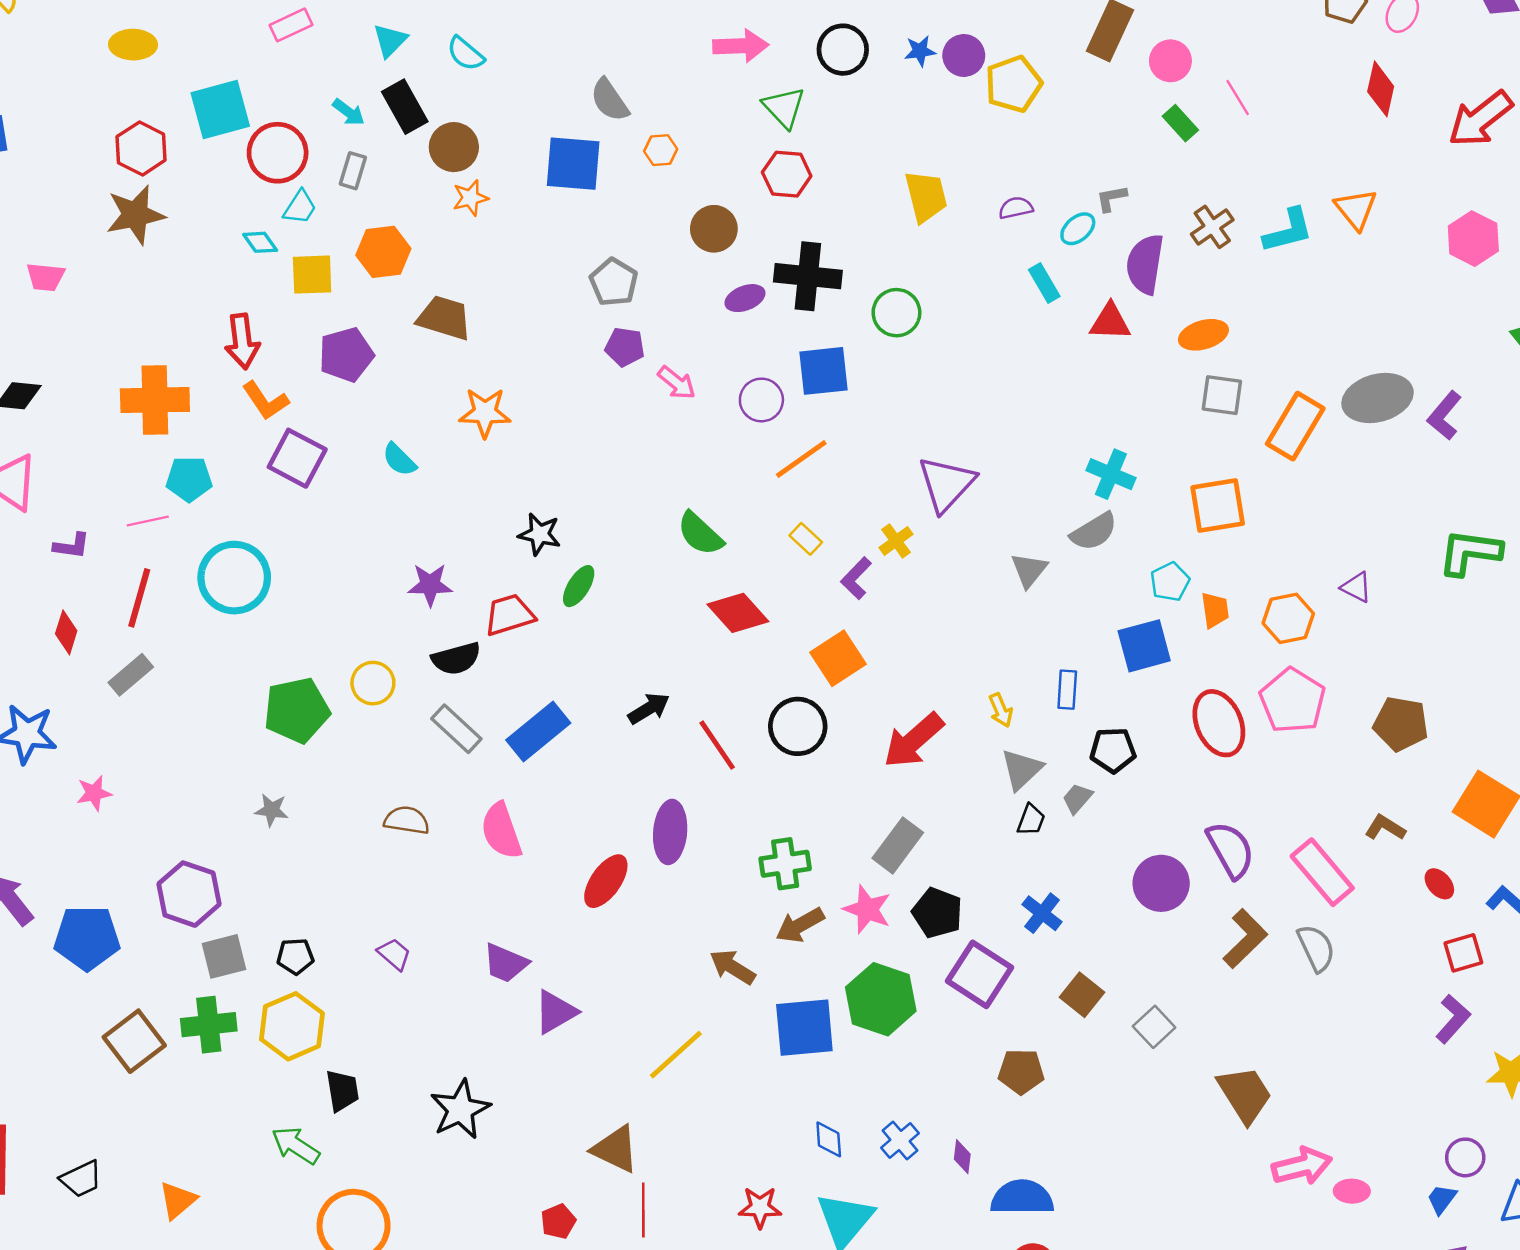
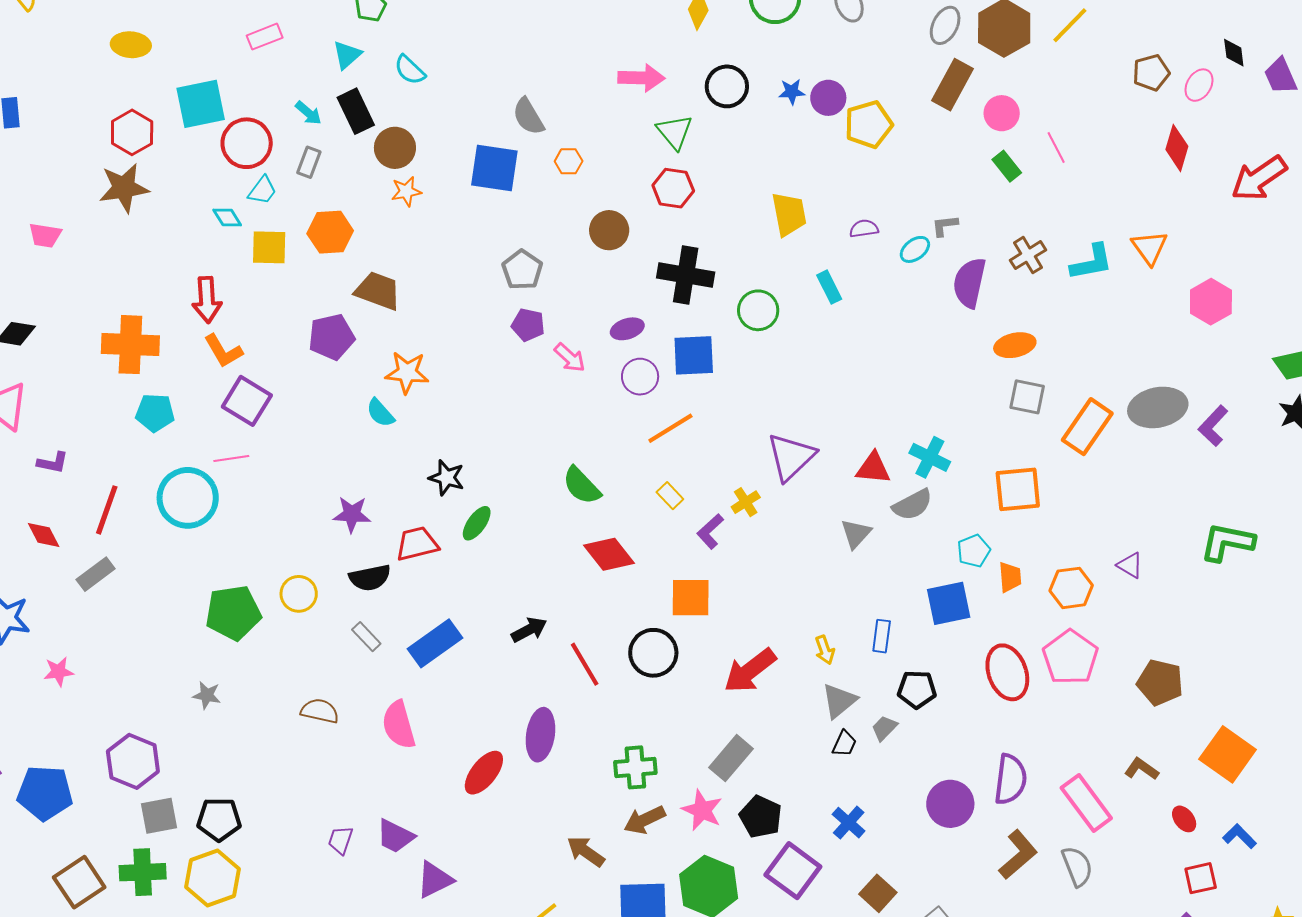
pink hexagon: (1473, 239) -> (1211, 302), moved
cyan rectangle: (1044, 283) -> (829, 287), moved
purple ellipse: (745, 298) -> (627, 329), moved
red triangle: (1110, 322) -> (873, 468), moved
purple pentagon: (346, 355) -> (332, 337), moved
cyan semicircle: (399, 460) -> (380, 413), moved
pink line: (148, 521) -> (231, 459), moved
red diamond: (66, 632) -> (44, 535), turned -48
orange square: (838, 658) -> (691, 598), turned 30
gray rectangle: (456, 729) -> (366, 637), size x0.7
purple semicircle: (1231, 850) -> (1010, 779), turned 33
purple trapezoid: (394, 954) -> (340, 840), moved, turned -116
black pentagon: (295, 956) -> (219, 819), size x1.4

